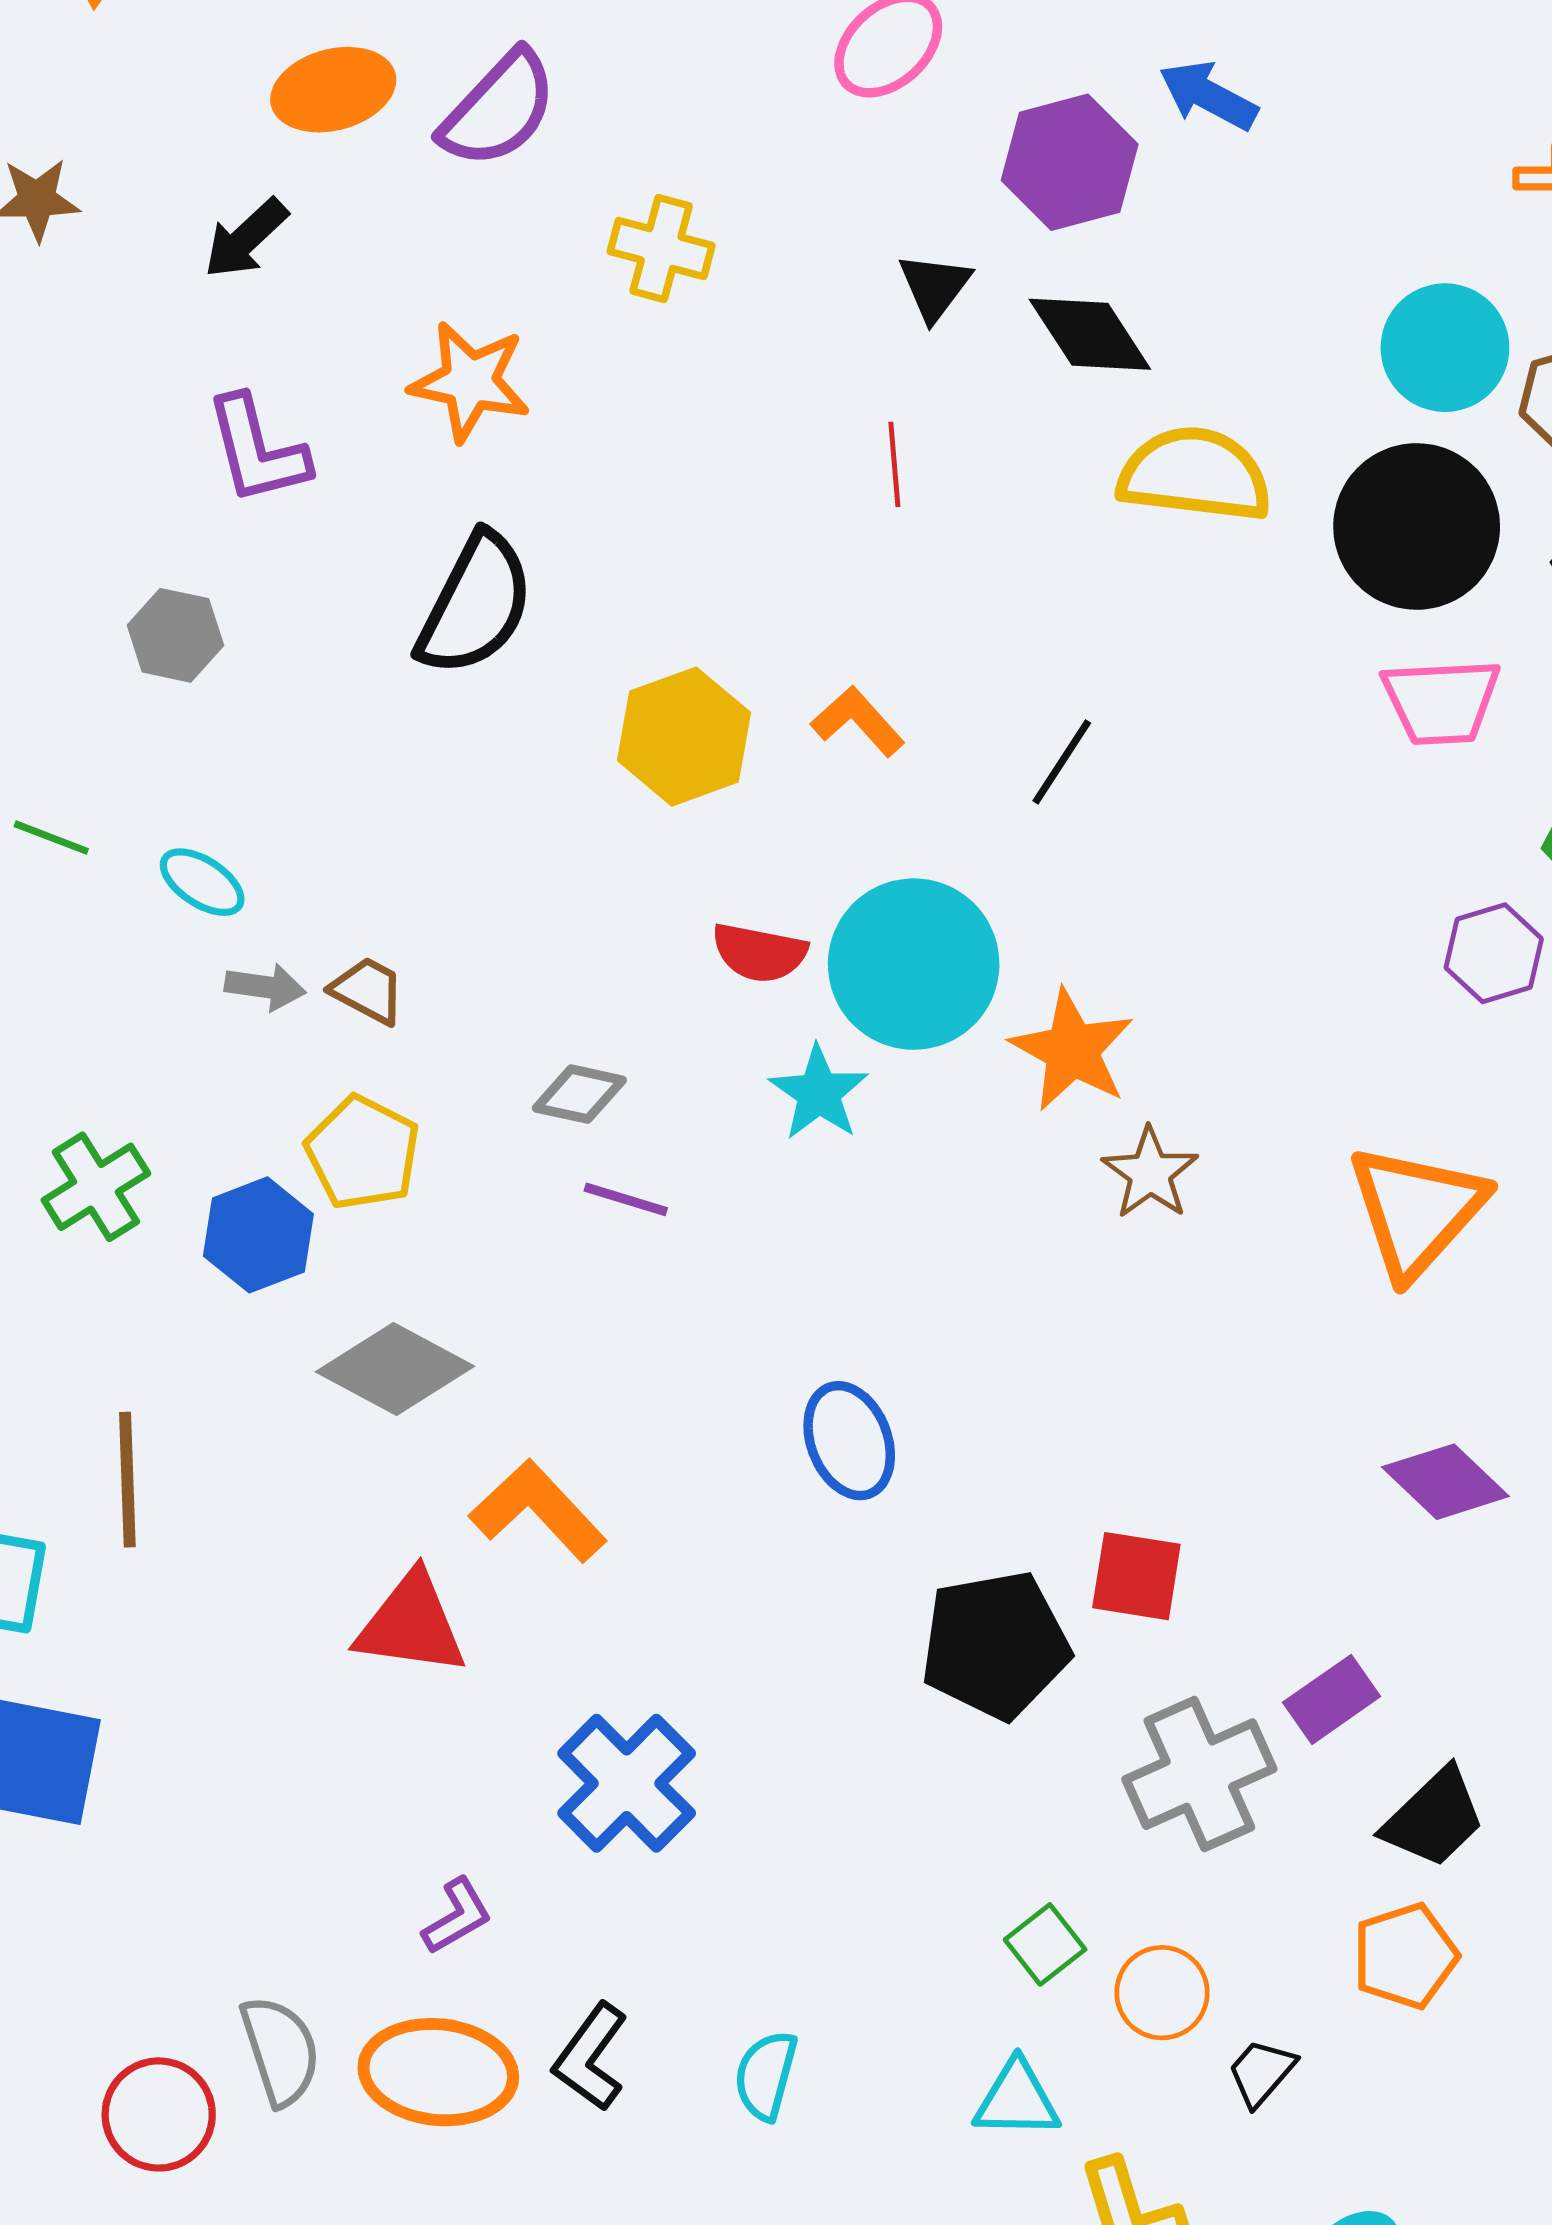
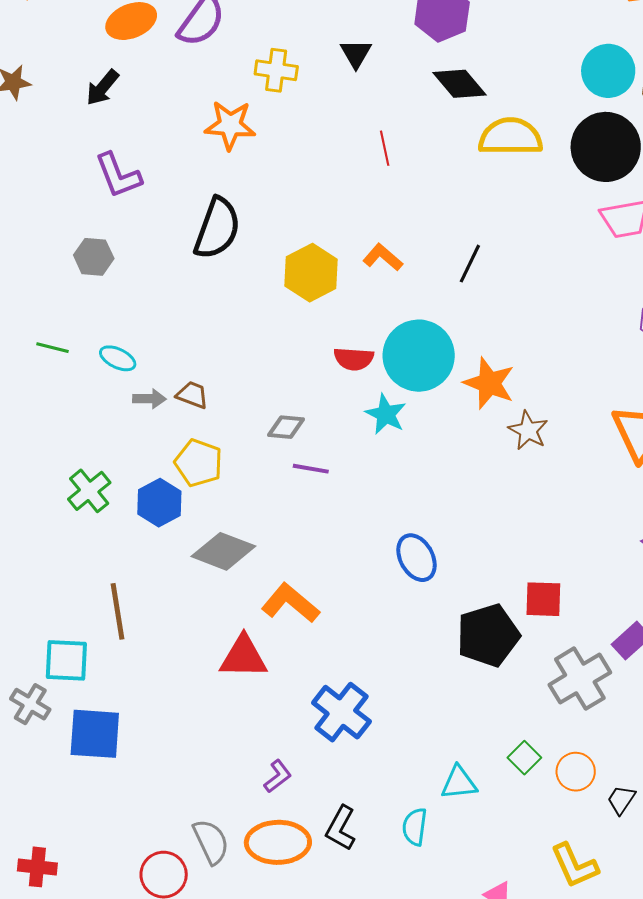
black triangle: (935, 287) -> (356, 54), moved
orange star: (470, 382) -> (230, 125), moved
cyan triangle: (1017, 2099) -> (459, 783), moved

